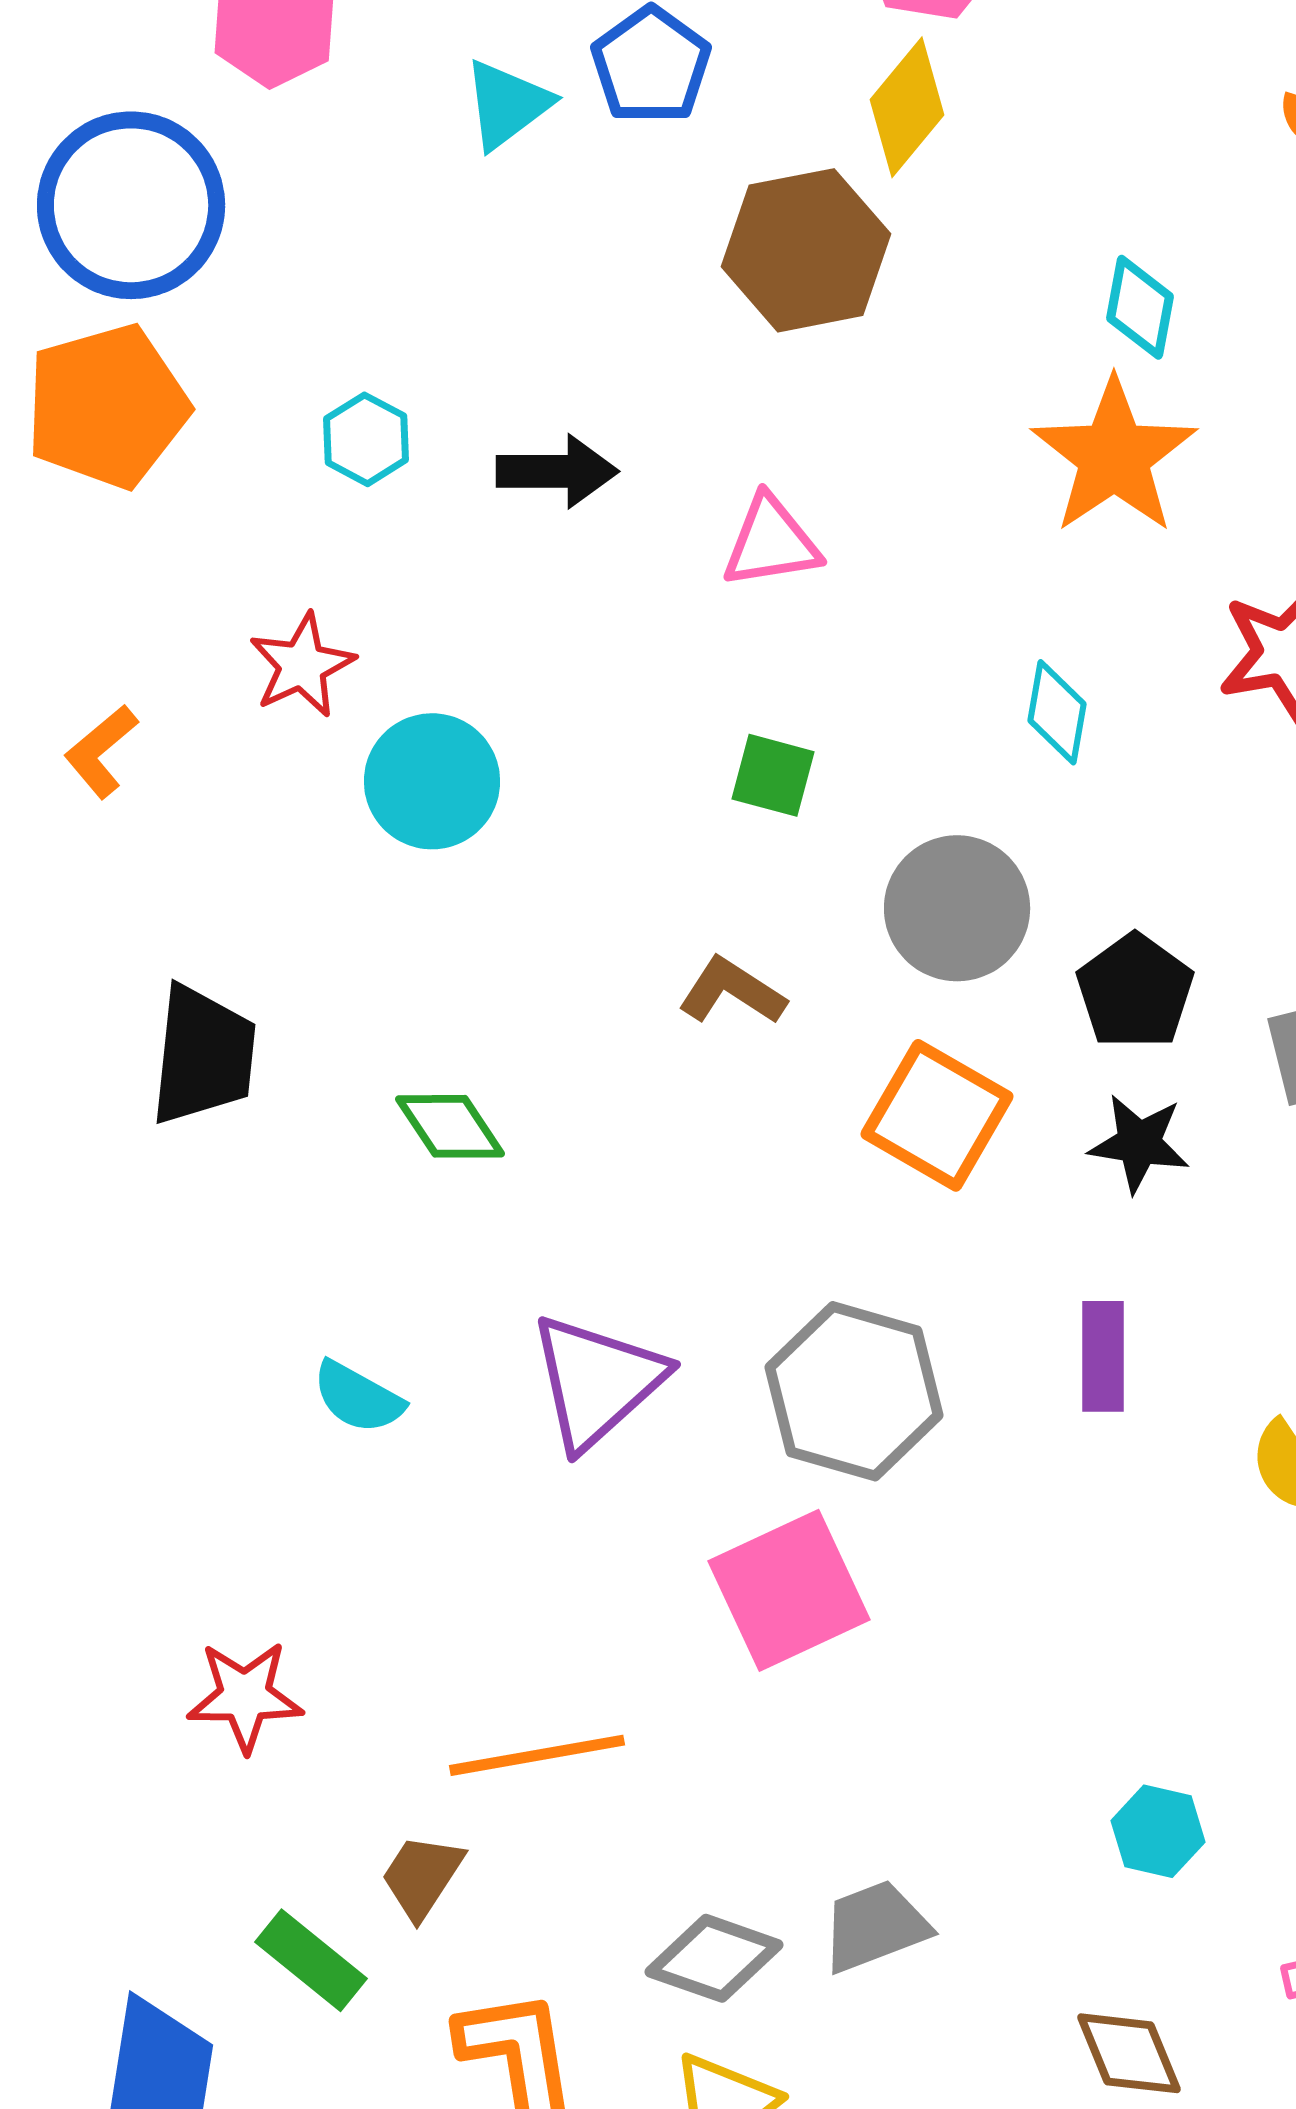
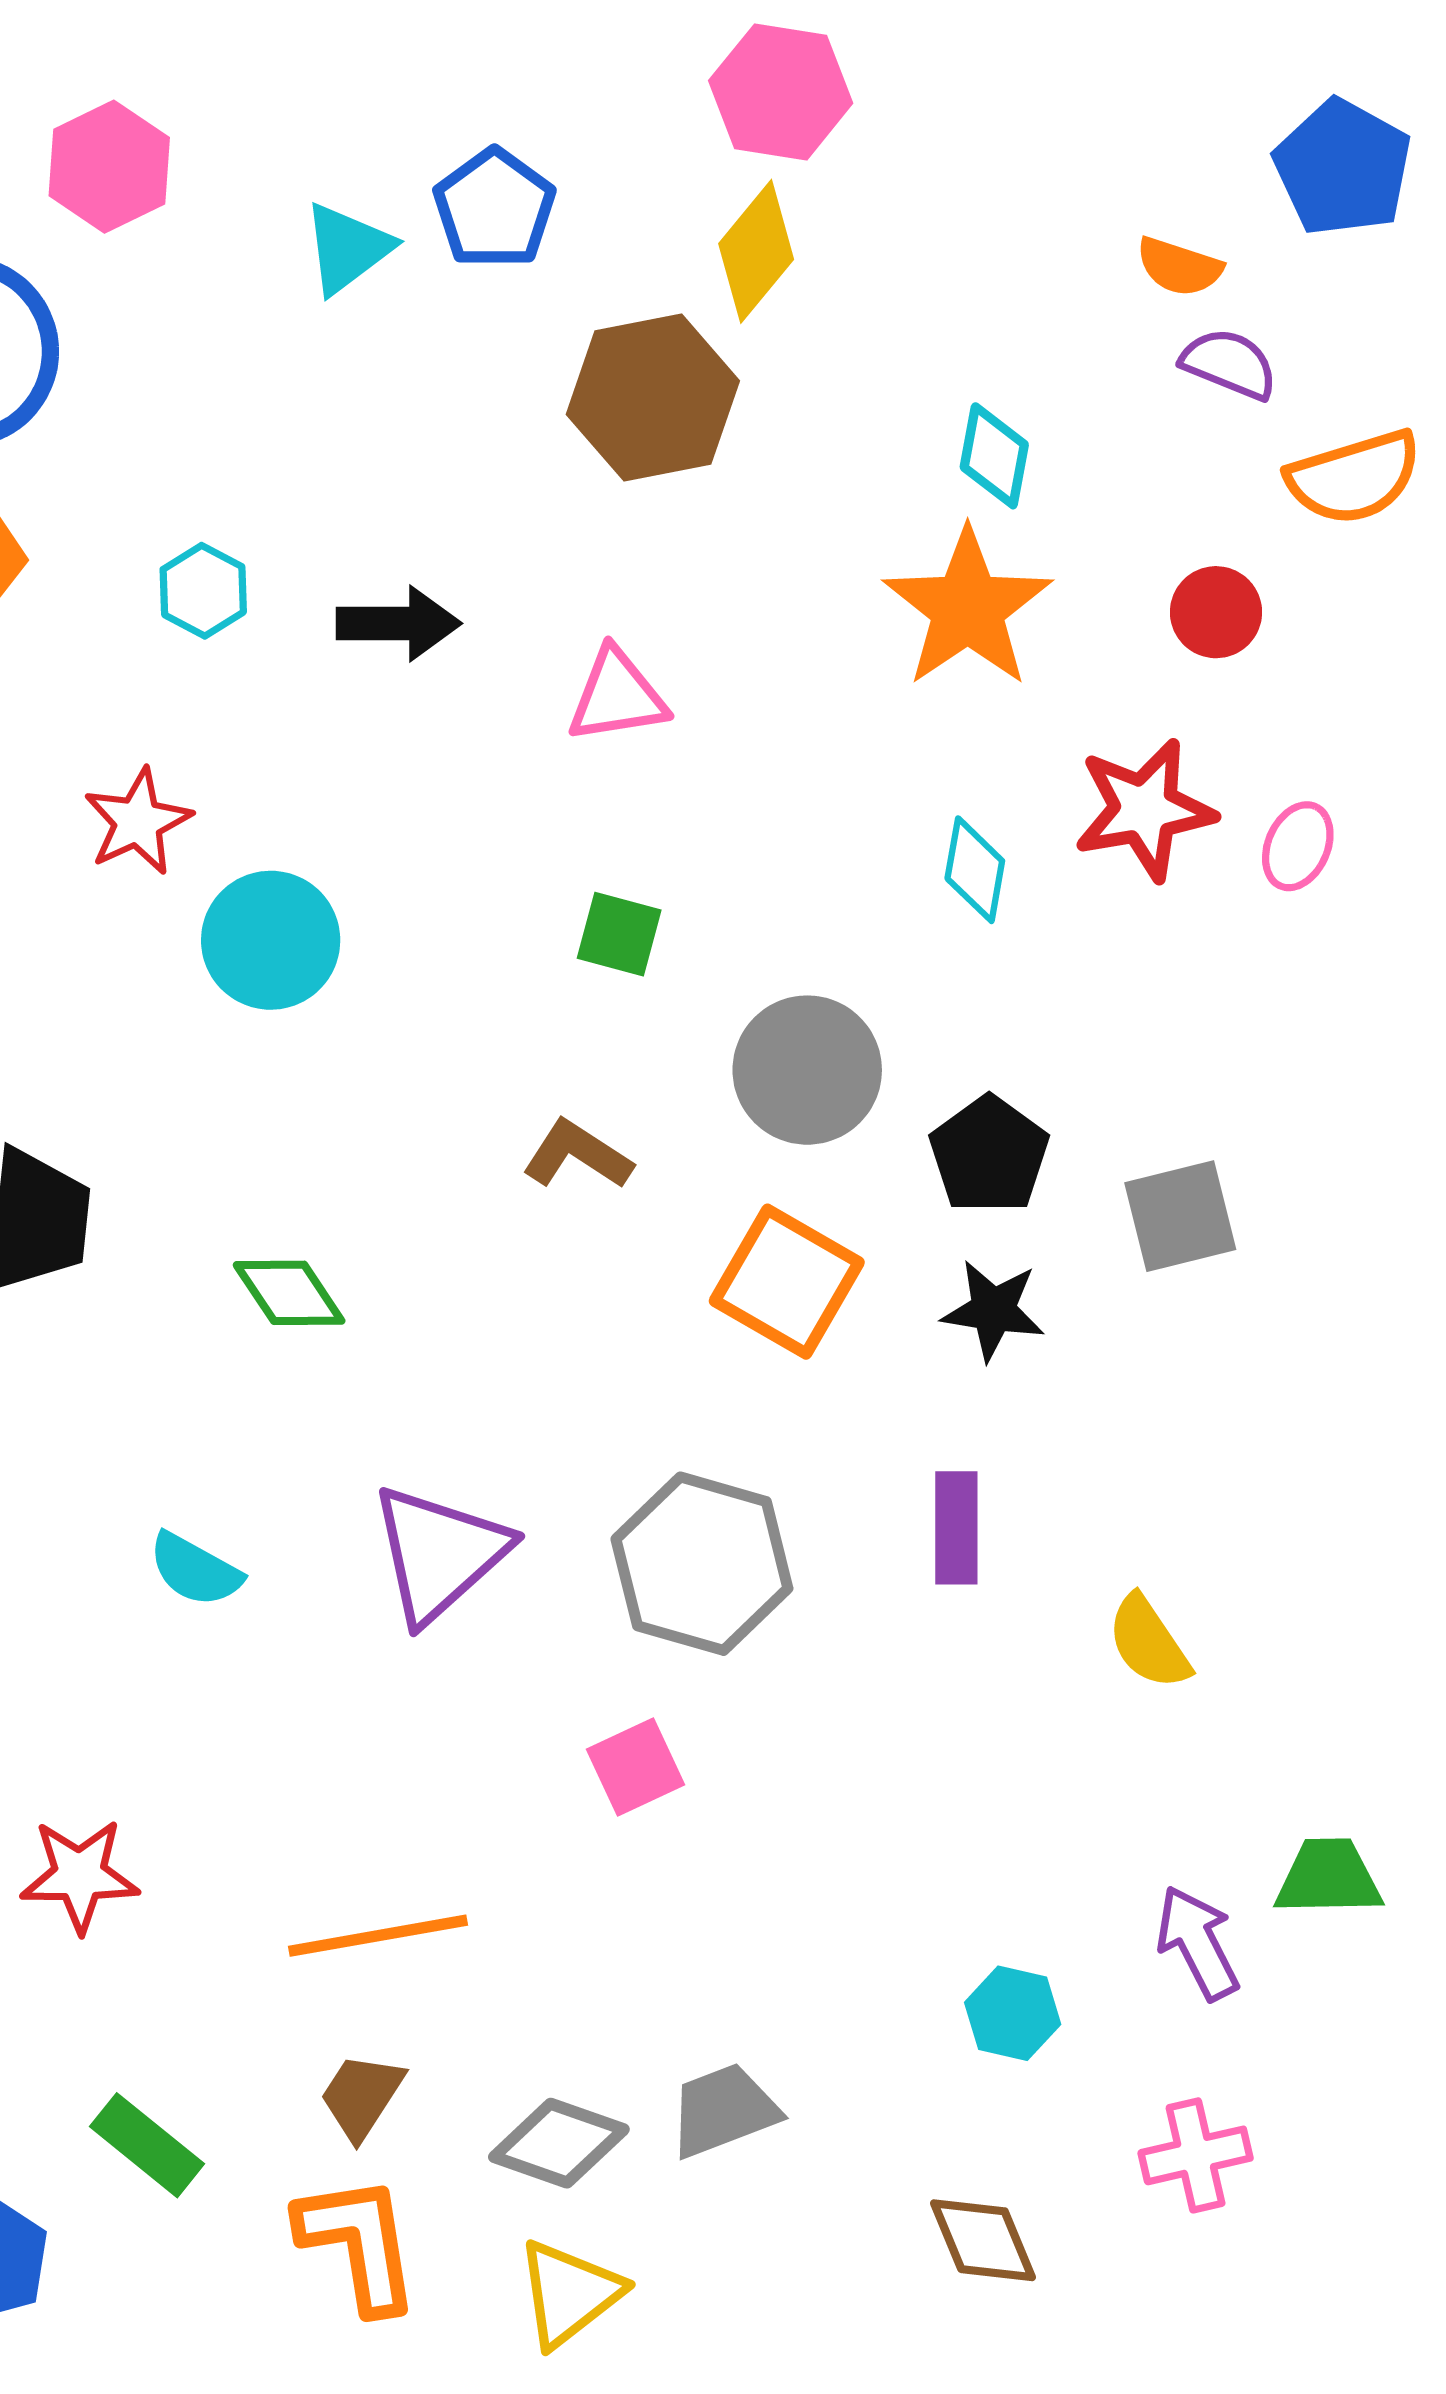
cyan diamond: (1057, 712) -> (975, 870), moved
pink square: (789, 1590) -> (636, 1767), size x0.6
brown trapezoid: (422, 1876) -> (362, 2096), moved

